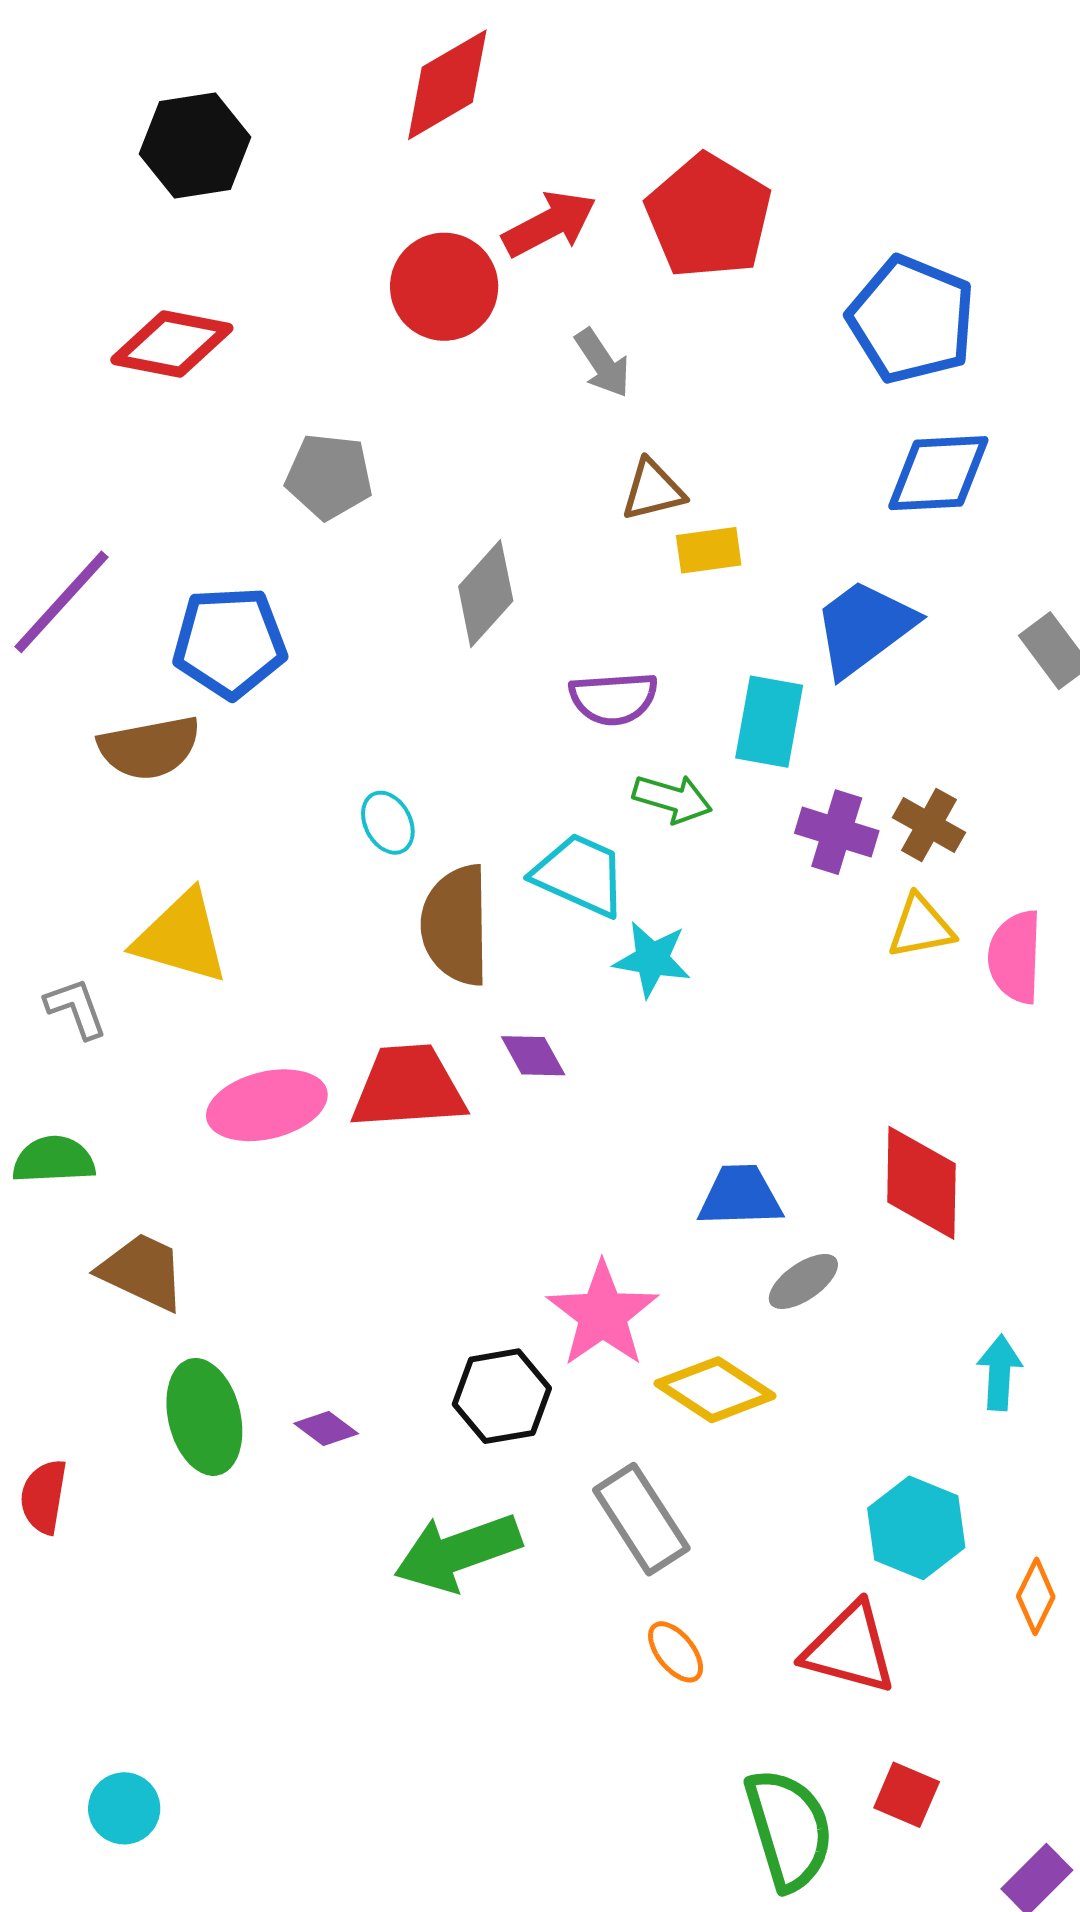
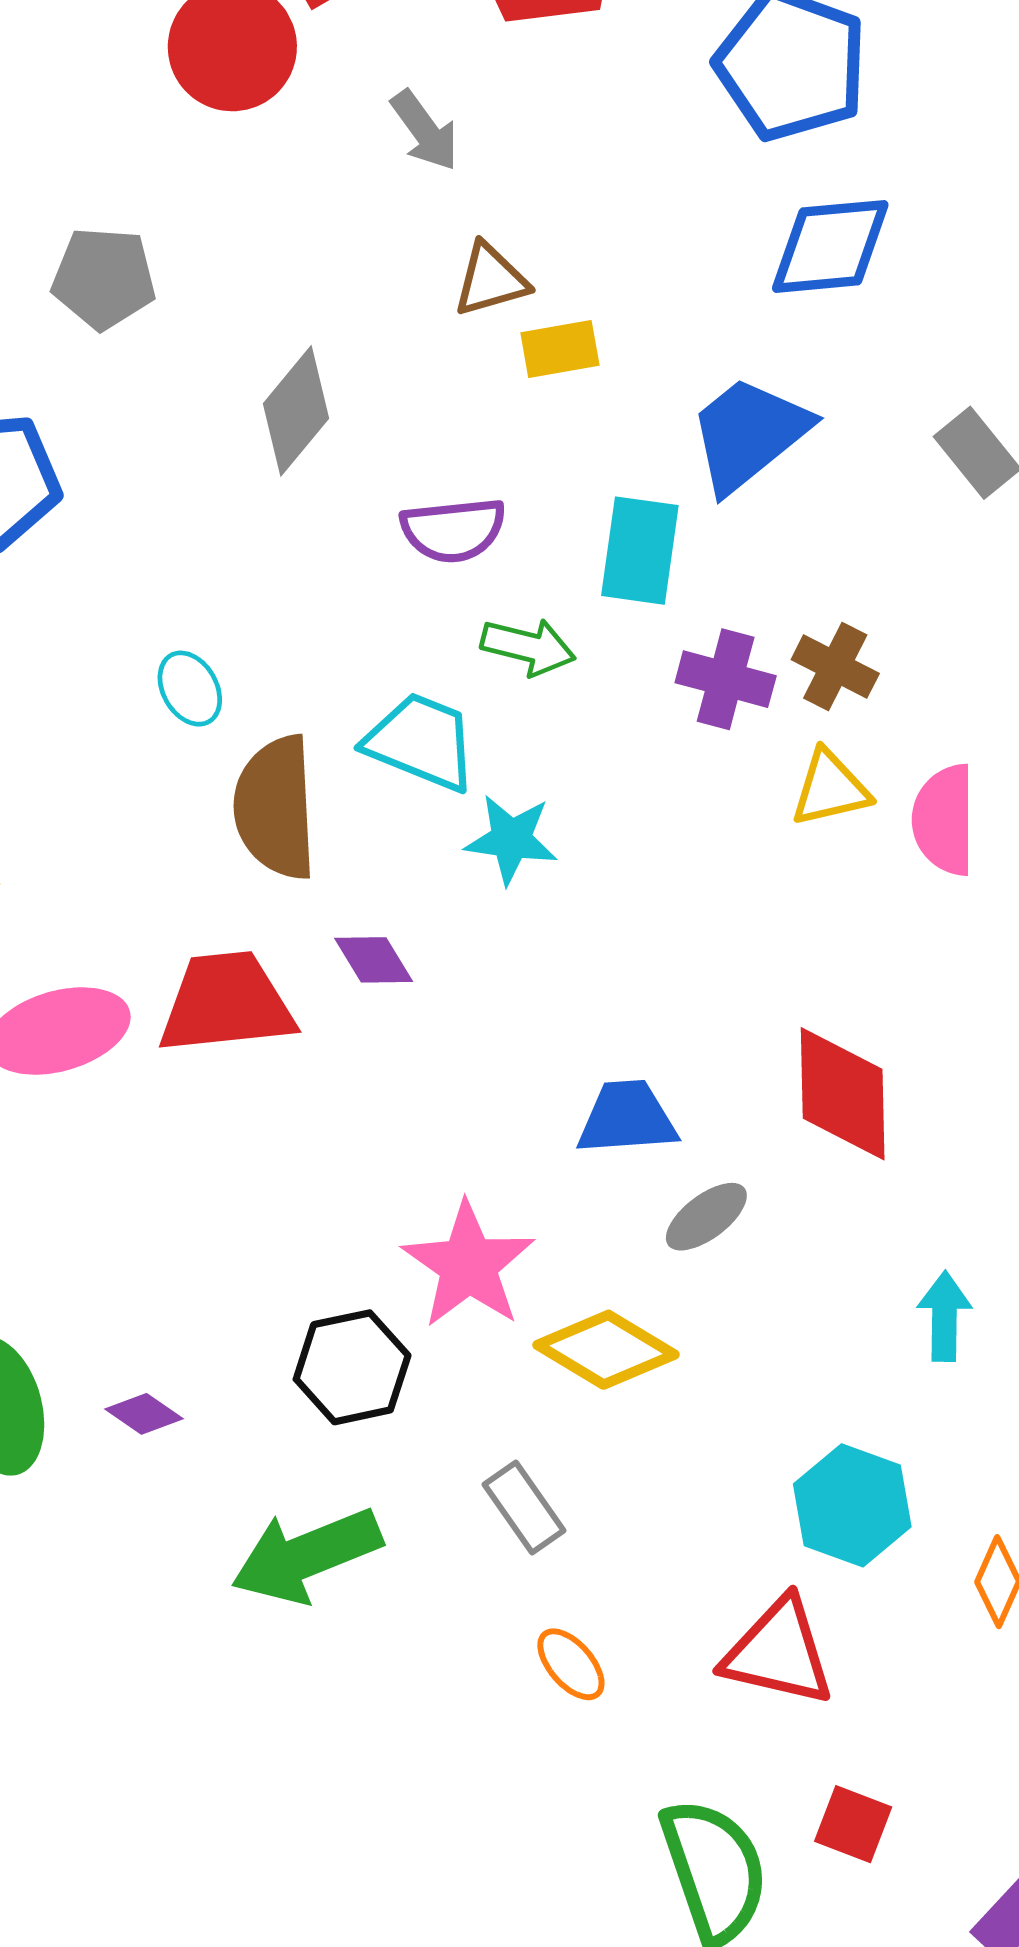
gray rectangle: (641, 1519) -> (524, 1508), size x0.7

